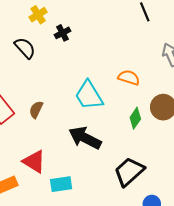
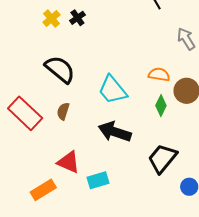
black cross: (62, 33) -> (77, 18), moved
black semicircle: (25, 48) -> (60, 69), moved, size x1.4
orange semicircle: (129, 78) -> (159, 75), moved

